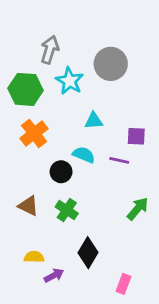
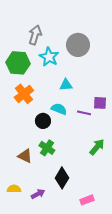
purple square: (136, 136) -> (100, 103), moved
brown triangle: (28, 206) -> (25, 156), moved
yellow semicircle: (34, 257) -> (14, 189), moved
pink rectangle: (123, 284) -> (87, 200), turned 48

